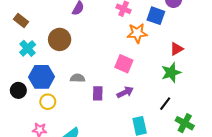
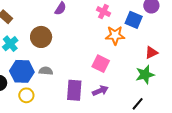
gray semicircle: (78, 78) -> (46, 71), moved
purple rectangle: (98, 93) -> (74, 90), size x1.5

